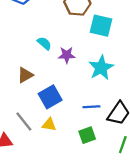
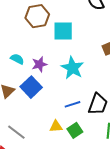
blue square: (50, 97) -> (31, 87), moved
yellow triangle: (49, 125) -> (56, 126), moved

